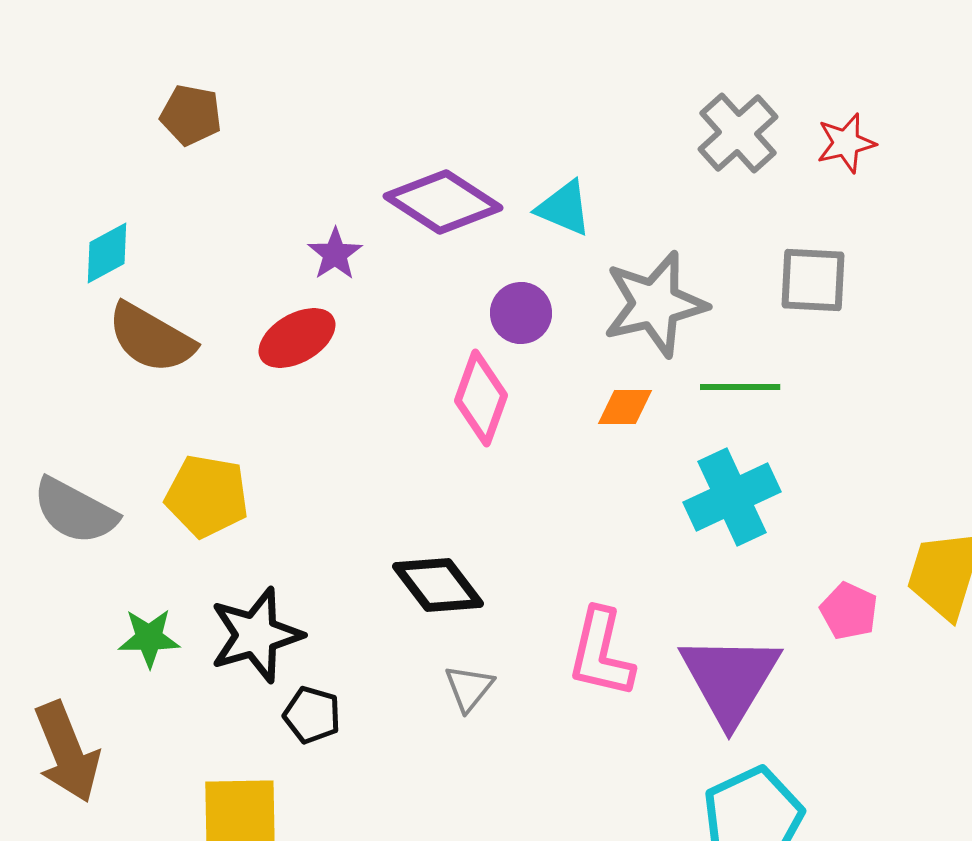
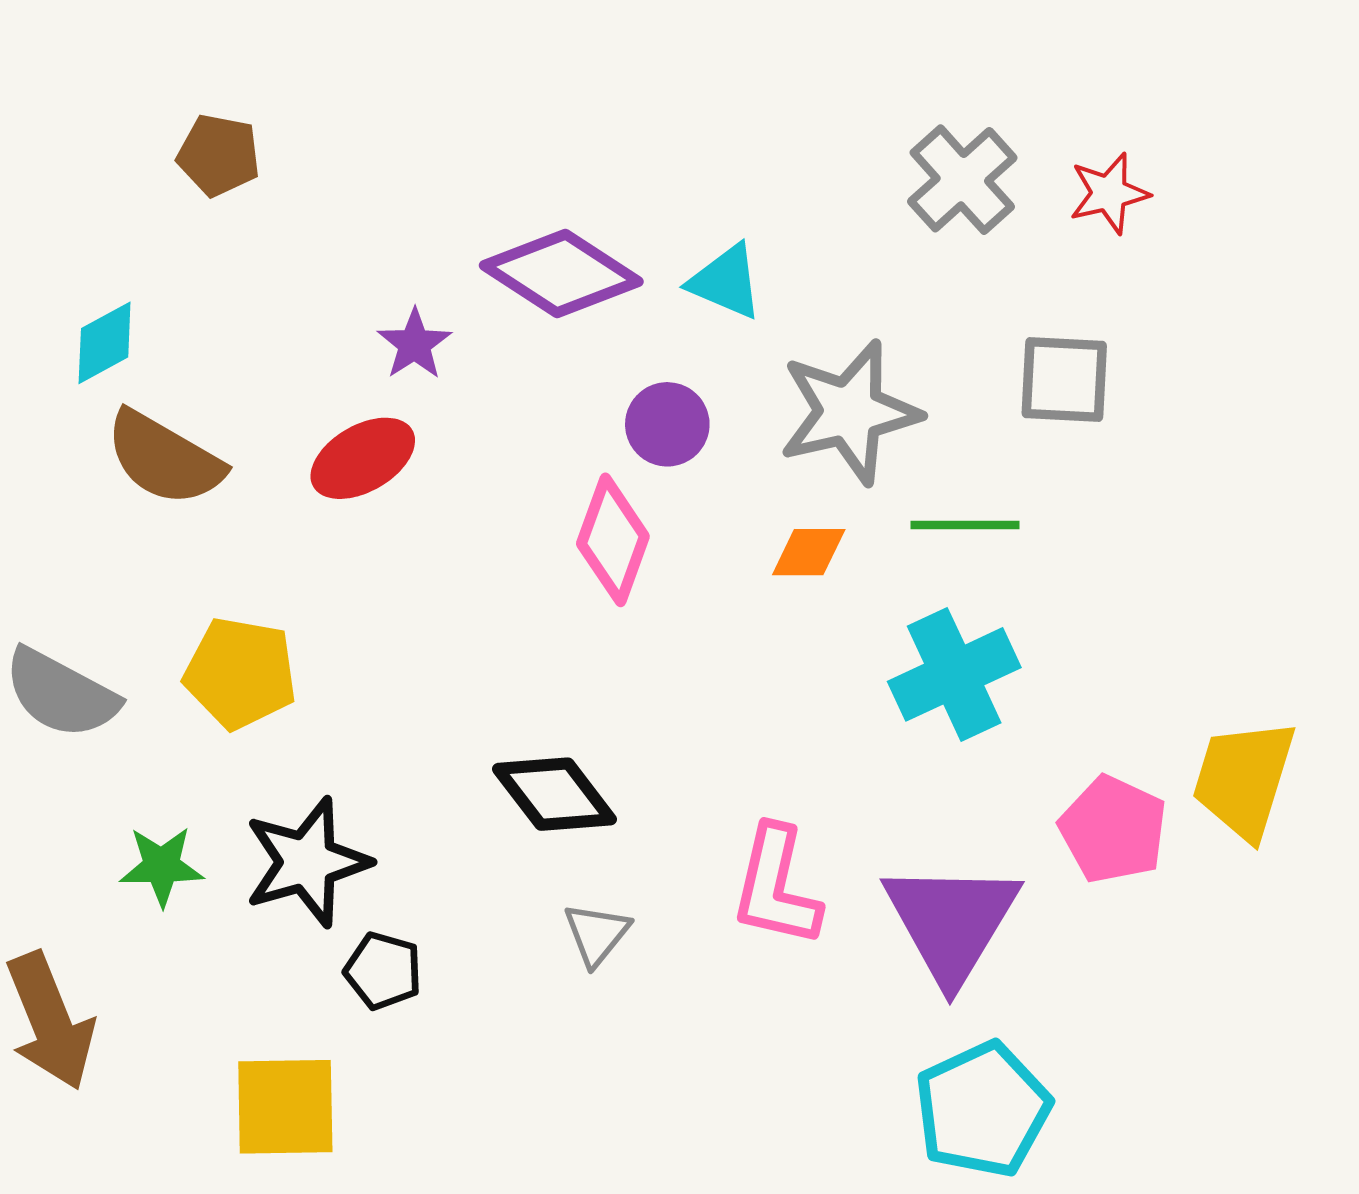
pink pentagon: (849, 611) -> (1113, 829), size x1.4

